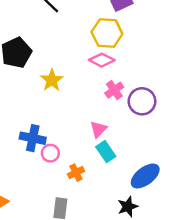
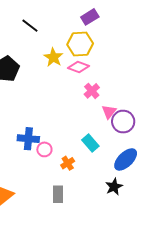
yellow star: (52, 80) -> (53, 57), moved
purple circle: (142, 101) -> (123, 122), moved
pink triangle: (98, 129) -> (109, 112), moved

